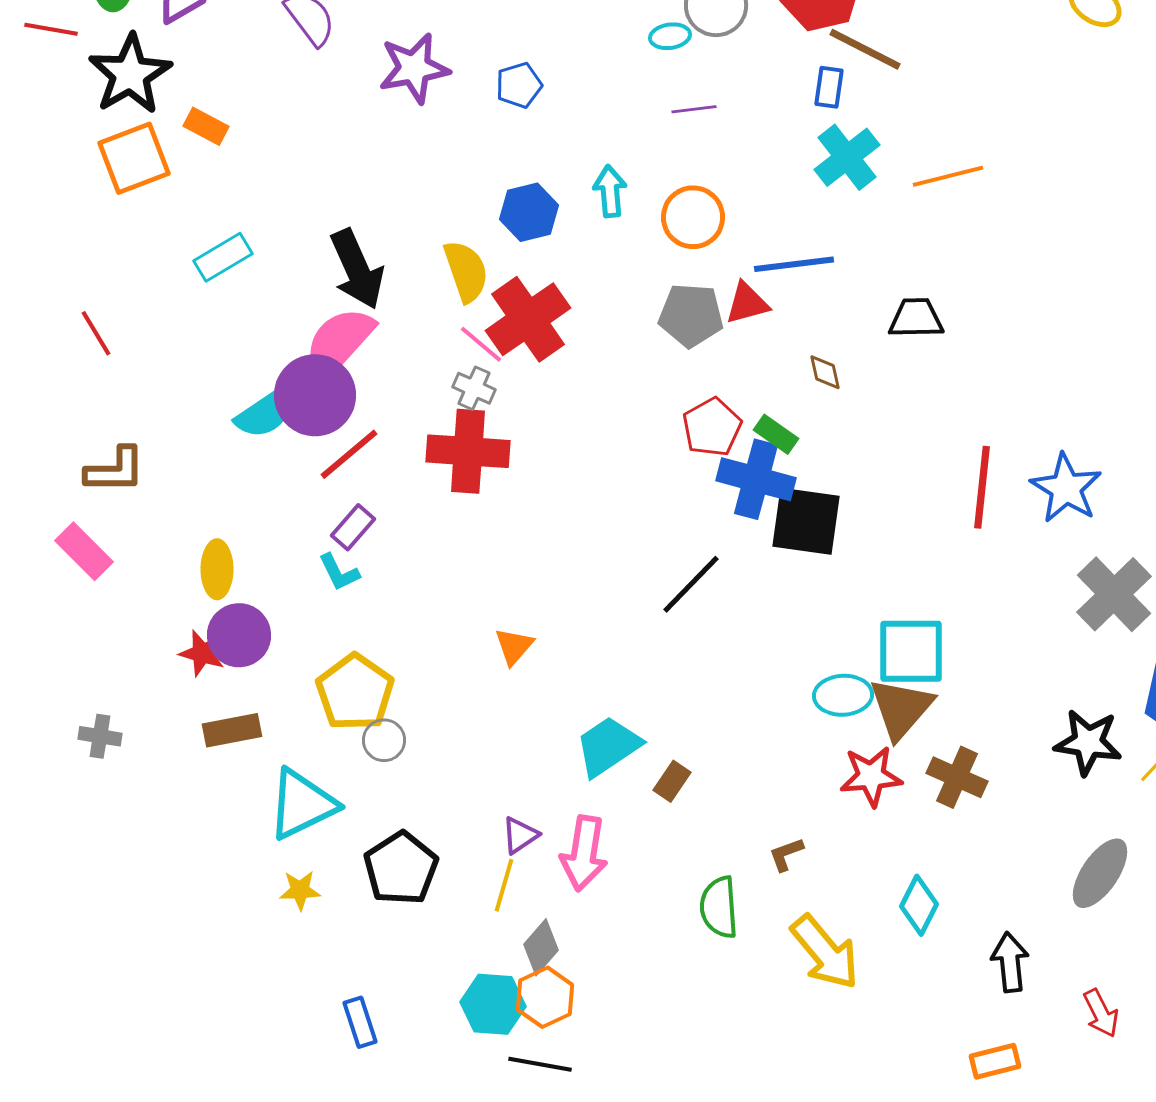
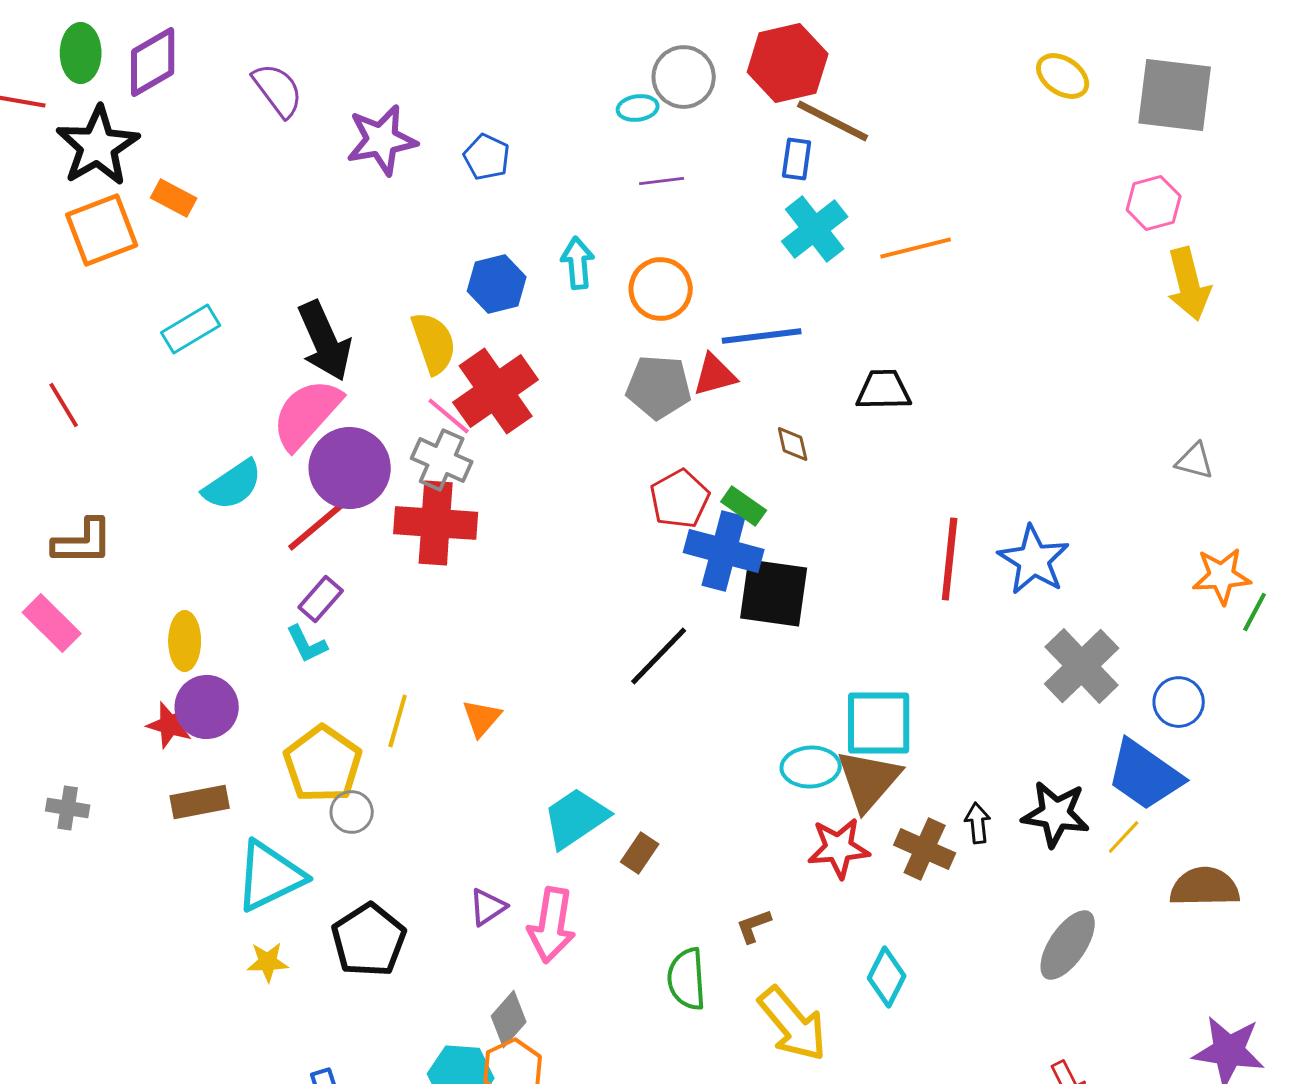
blue pentagon: (519, 85) -> (487, 157), turned -30
gray cross: (474, 388) -> (442, 460), size x1.4
purple circle: (315, 395) -> (350, 468), moved
yellow line: (504, 885) -> (398, 721), moved
black arrow: (1010, 962) -> (978, 823), moved, size x0.7

